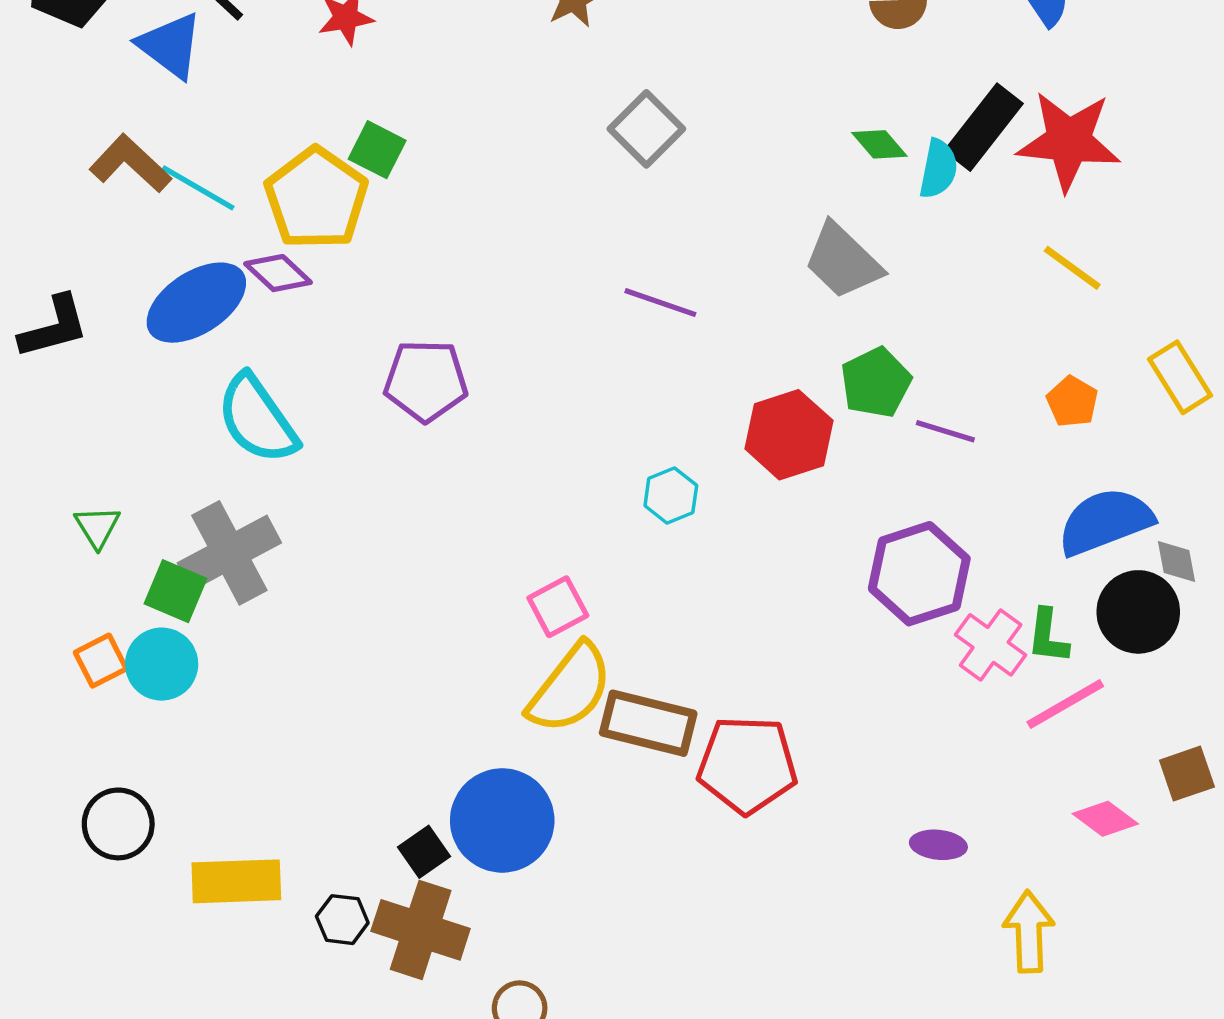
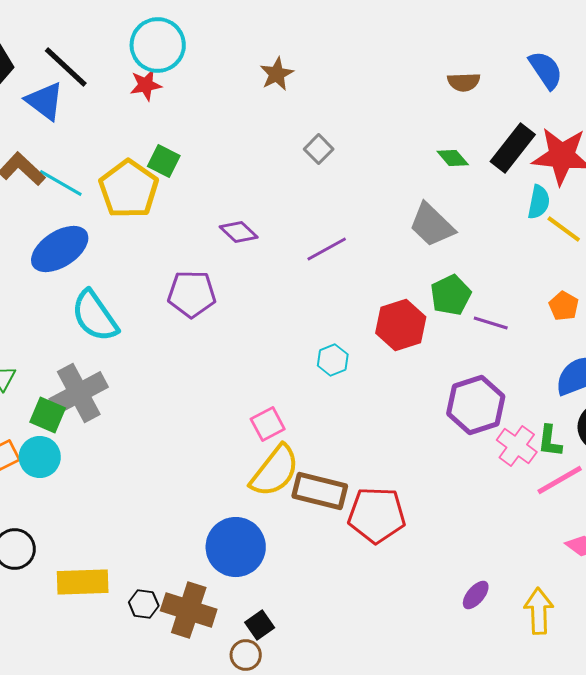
gray square: (646, 129) -> (319, 149), size x0.7
cyan semicircle: (938, 169) -> (539, 202), moved
purple diamond: (278, 273) -> (239, 232), moved
purple line: (660, 303) -> (327, 249), turned -48
purple ellipse: (938, 845) -> (476, 595), moved, turned -56
black square: (424, 852) -> (260, 625), moved

